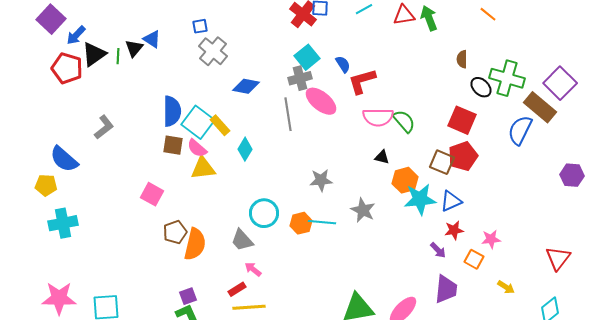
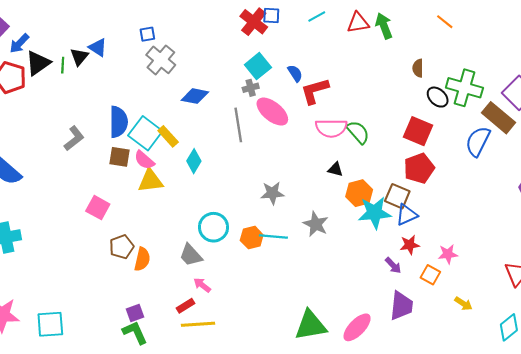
gray cross: (300, 78) -> (251, 88), size x0.7
gray L-shape: (104, 127) -> (74, 138), moved
brown square: (442, 162) -> (397, 196), moved
orange semicircle: (195, 244) -> (142, 259), size x0.7

